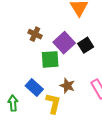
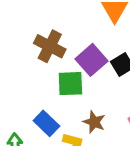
brown cross: (35, 34) -> (50, 46), size x1.5

